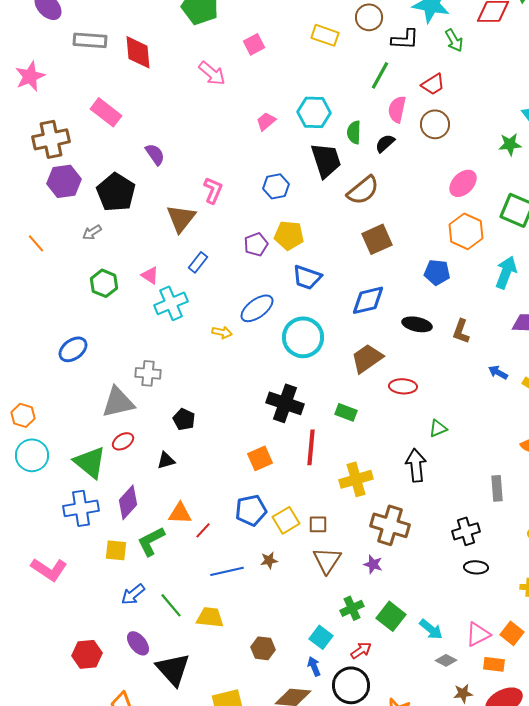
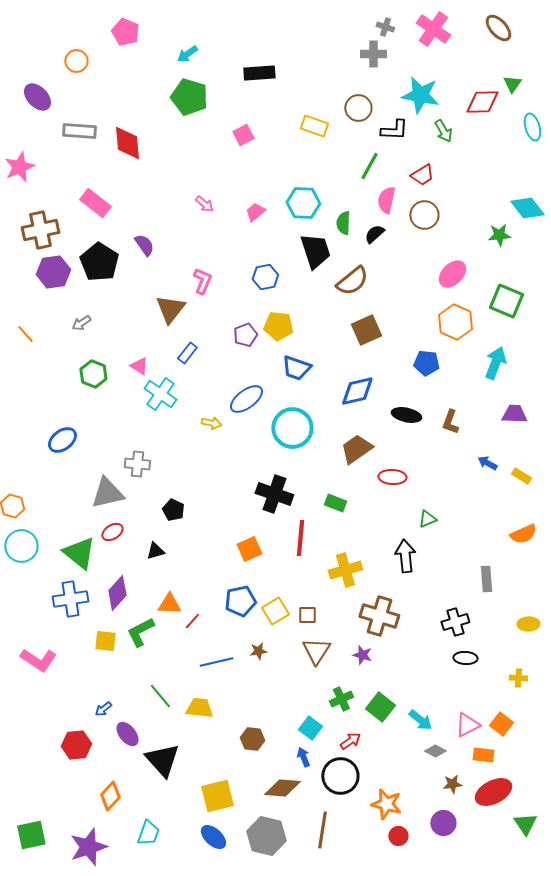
pink arrow: (212, 73) -> (204, 204), moved, size x0.7
black pentagon: (116, 192) -> (99, 262), moved
cyan cross: (171, 303) -> (160, 394), turned -32
blue arrow: (133, 594) -> (103, 709), moved, size x0.7

